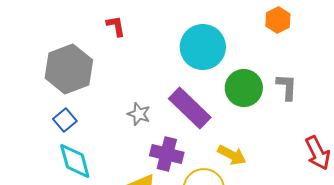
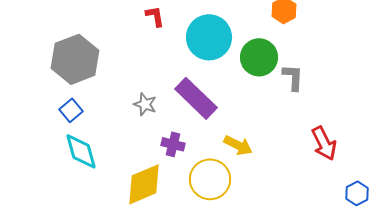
red L-shape: (116, 26) -> (155, 16), moved
green circle: (244, 88) -> (259, 57), moved
purple cross: (167, 154) -> (173, 144), size x0.7

